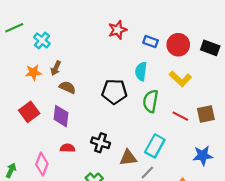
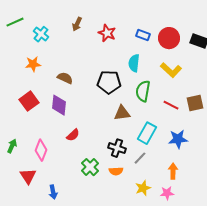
red star: (118, 30) -> (107, 33), moved, turned -30
brown arrow: (56, 68) -> (77, 24), moved
black cross: (100, 143) -> (117, 148), moved
red semicircle: (67, 148) -> (73, 135), moved, turned 136
blue star: (203, 156) -> (178, 139), moved
brown triangle: (128, 158) -> (122, 113), moved
green arrow: (11, 170) -> (12, 146), moved

